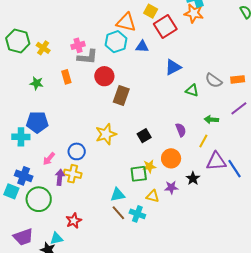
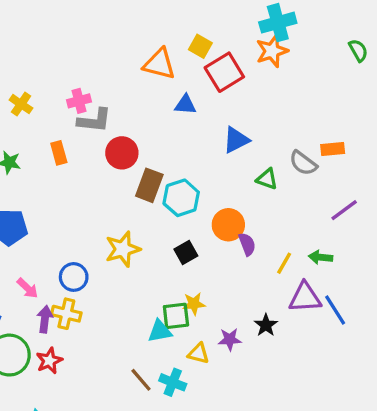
orange star: (194, 13) -> (272, 51), turned -30
cyan hexagon: (116, 42) -> (181, 198), moved
orange rectangle: (238, 79) -> (333, 149), moved
green arrow: (211, 120) -> (321, 257), moved
orange circle: (171, 158) -> (228, 225), moved
pink arrow: (49, 159) -> (27, 288), turned -88
cyan triangle: (118, 195) -> (160, 331), moved
red star: (74, 221) -> (49, 361), moved

